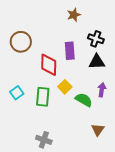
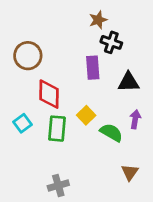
black cross: (96, 39) -> (111, 42), moved
red diamond: (49, 65) -> (49, 94), moved
gray cross: (44, 140) -> (58, 186), turned -35

